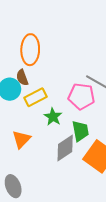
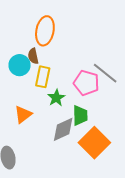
yellow rectangle: (35, 97) -> (43, 77), turned -60

